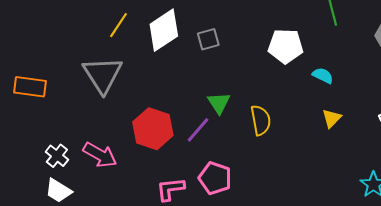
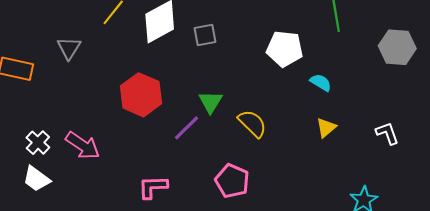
gray triangle: (103, 75) -> (69, 48), moved, size x0.6
yellow semicircle: (261, 120) -> (252, 123), turned -40
red hexagon: (153, 129) -> (141, 95), moved
pink pentagon: (215, 178) -> (232, 181), moved

